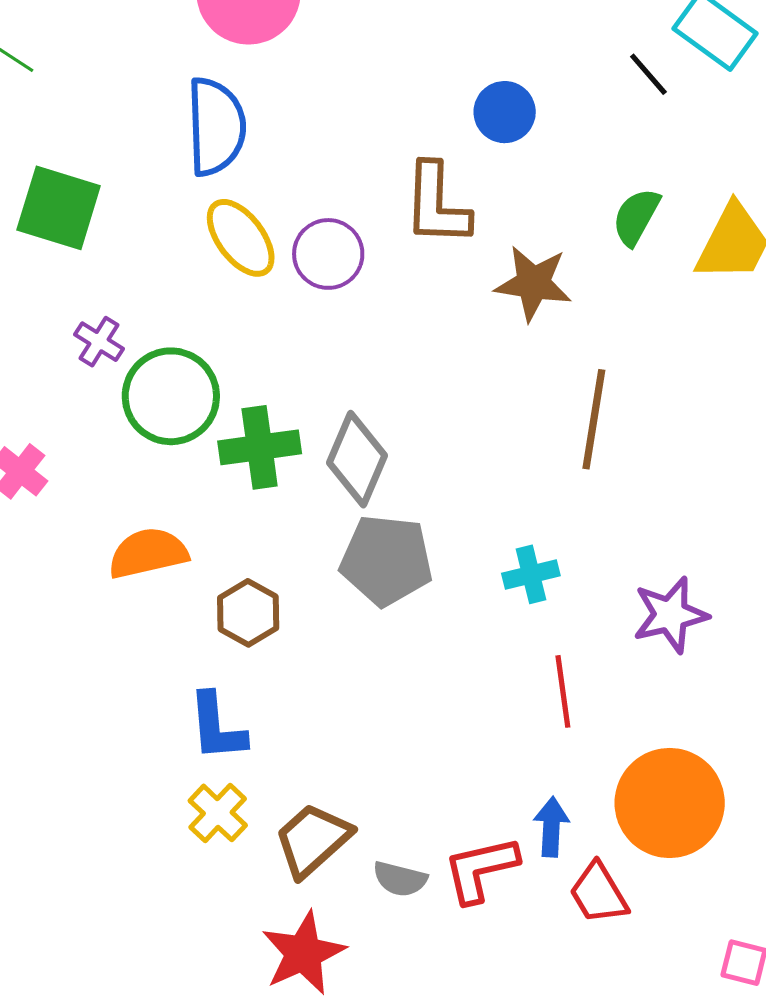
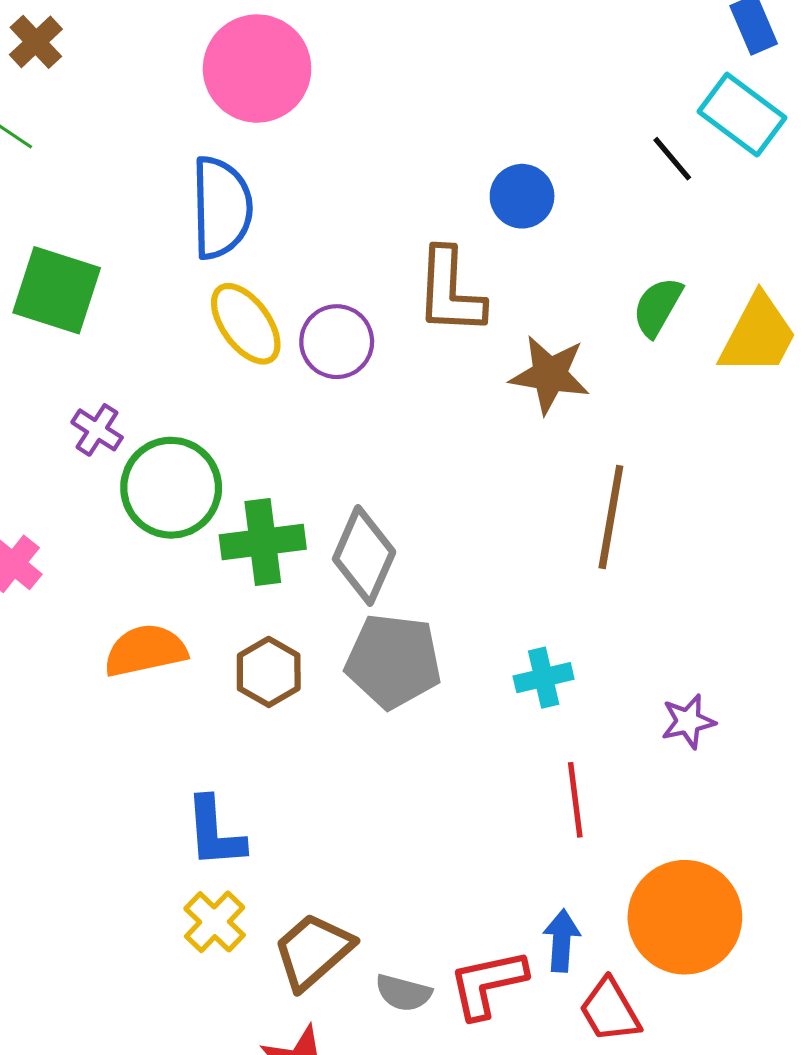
brown hexagon: (248, 613) -> (269, 672), moved
purple star: (670, 615) -> (688, 721), size x0.7

